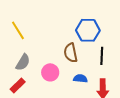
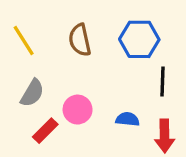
brown semicircle: (71, 53) -> (80, 40), moved
red rectangle: (18, 85) -> (45, 131), moved

